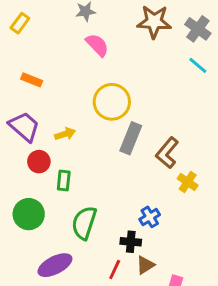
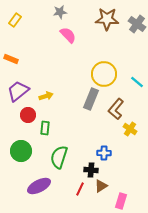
cyan line: (198, 65) -> (137, 82), moved
orange rectangle: (32, 80) -> (11, 59), moved
yellow circle: (112, 102) -> (104, 74), moved
purple trapezoid: (24, 127) -> (18, 91), turned -80
blue cross: (150, 217) -> (104, 153), turned 32

